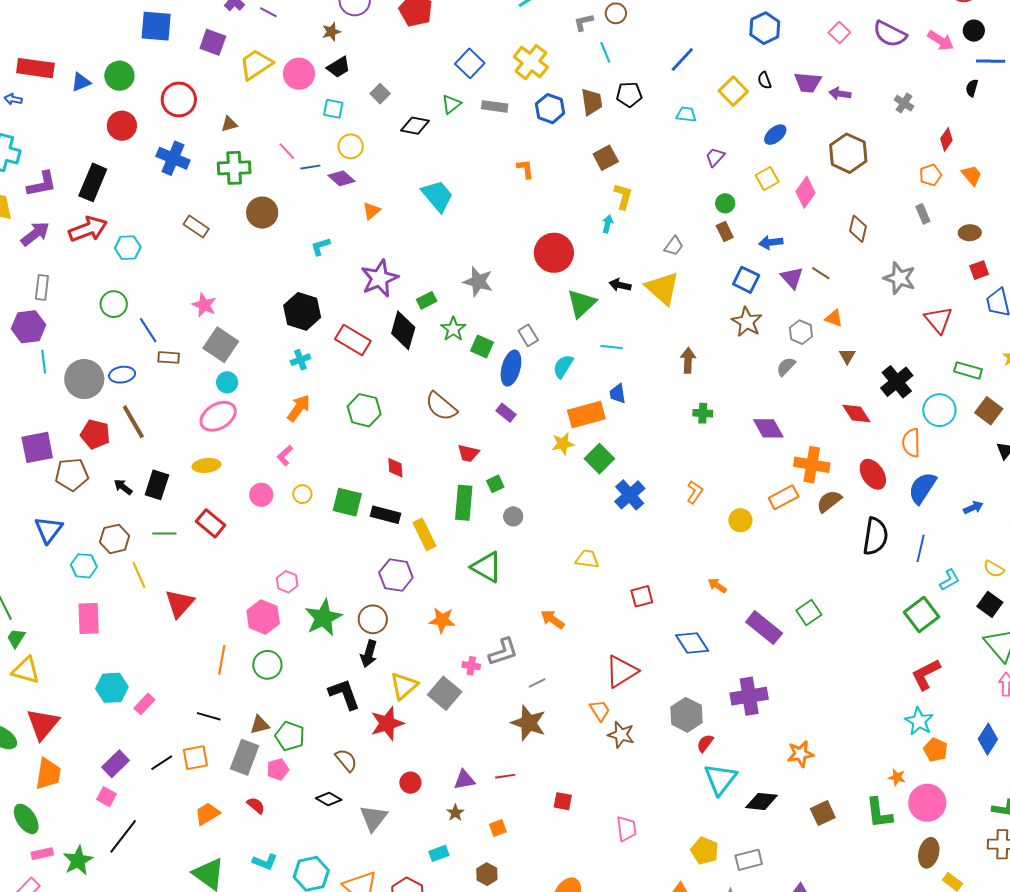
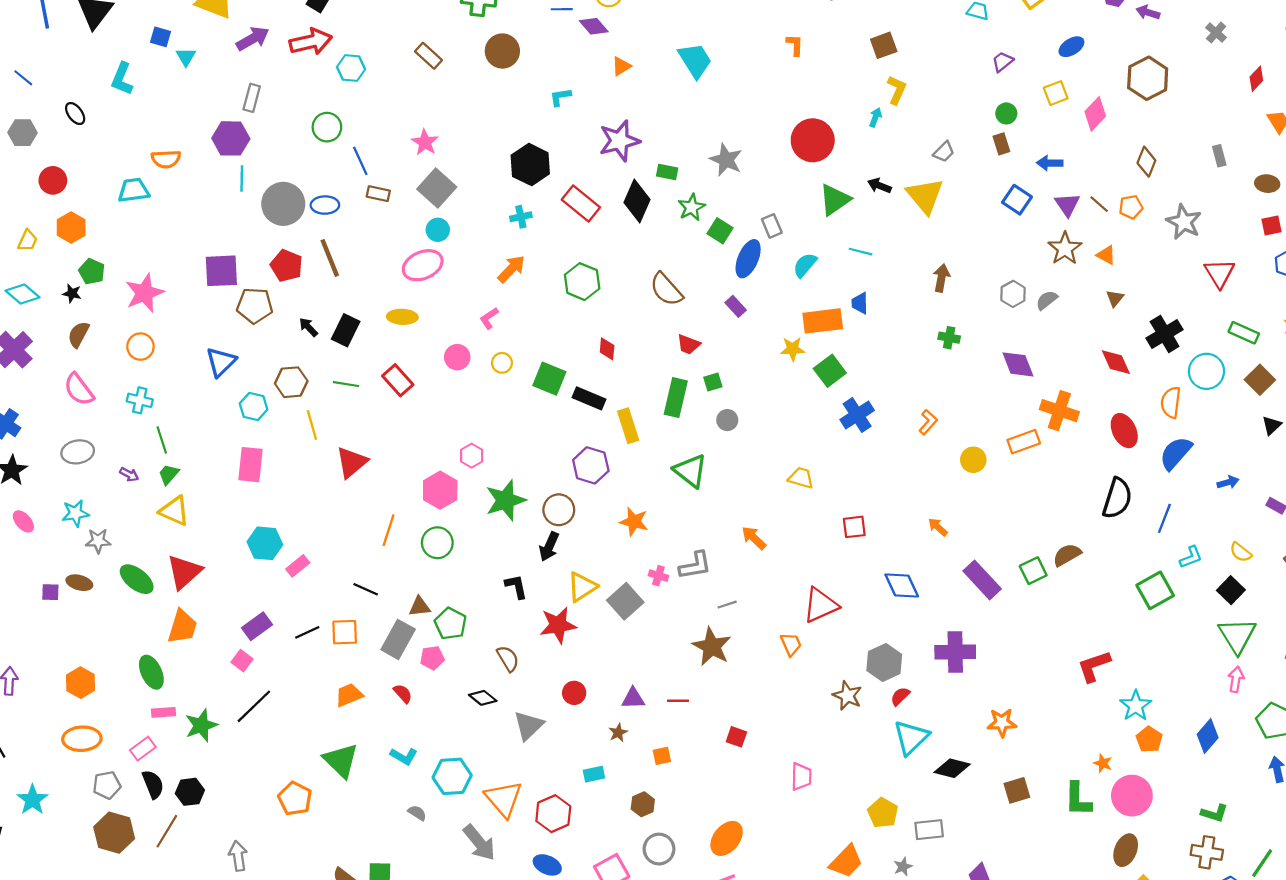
orange pentagon: (930, 175) -> (1131, 207), moved
green rectangle: (427, 300) -> (667, 172), turned 30
brown star: (747, 322) -> (1065, 248), moved
gray hexagon: (801, 332) -> (1013, 294), moved
brown semicircle: (829, 501) -> (1067, 555), moved
red L-shape: (926, 674) -> (1094, 666), moved
black L-shape: (344, 694) -> (516, 587), size x0.7
brown star: (621, 735) -> (847, 696), moved

